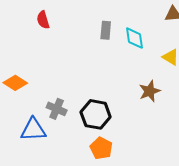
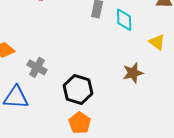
gray cross: (57, 109) -> (37, 67), moved

